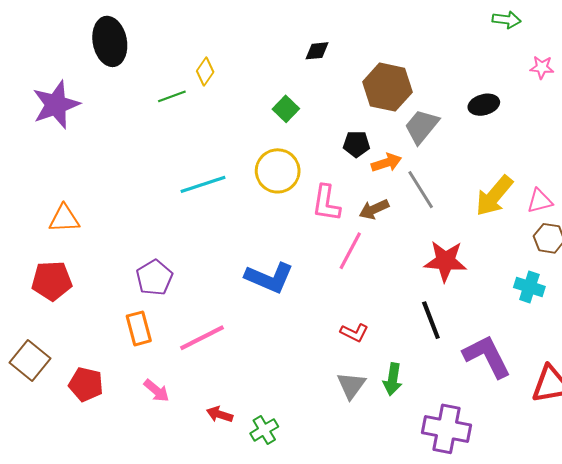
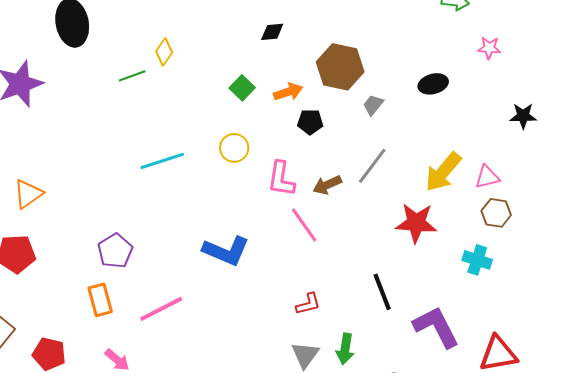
gray trapezoid: (422, 126) -> (373, 105), size x0.6
orange arrow: (386, 163) -> (288, 92), moved
yellow circle: (278, 171) -> (234, 148), size x0.7
gray line: (421, 190) -> (372, 166), turned 69
orange triangle: (64, 219) -> (28, 194), turned -32
pink line: (350, 251) -> (304, 225), turned -63
red star: (445, 261) -> (416, 223), moved
red L-shape: (354, 333) -> (308, 304), turned -40

